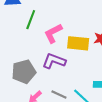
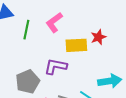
pink L-shape: (53, 33) -> (54, 22), moved

